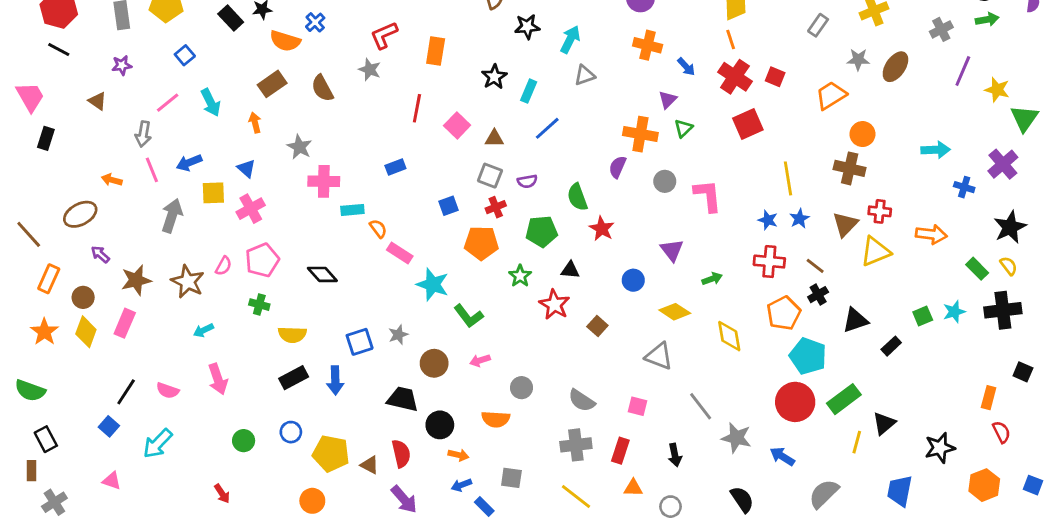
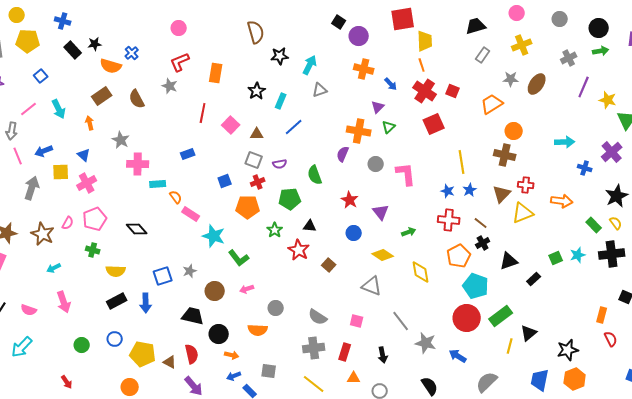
red star: (602, 229) -> (350, 200), moved
orange hexagon: (984, 485) -> (575, 379), moved

